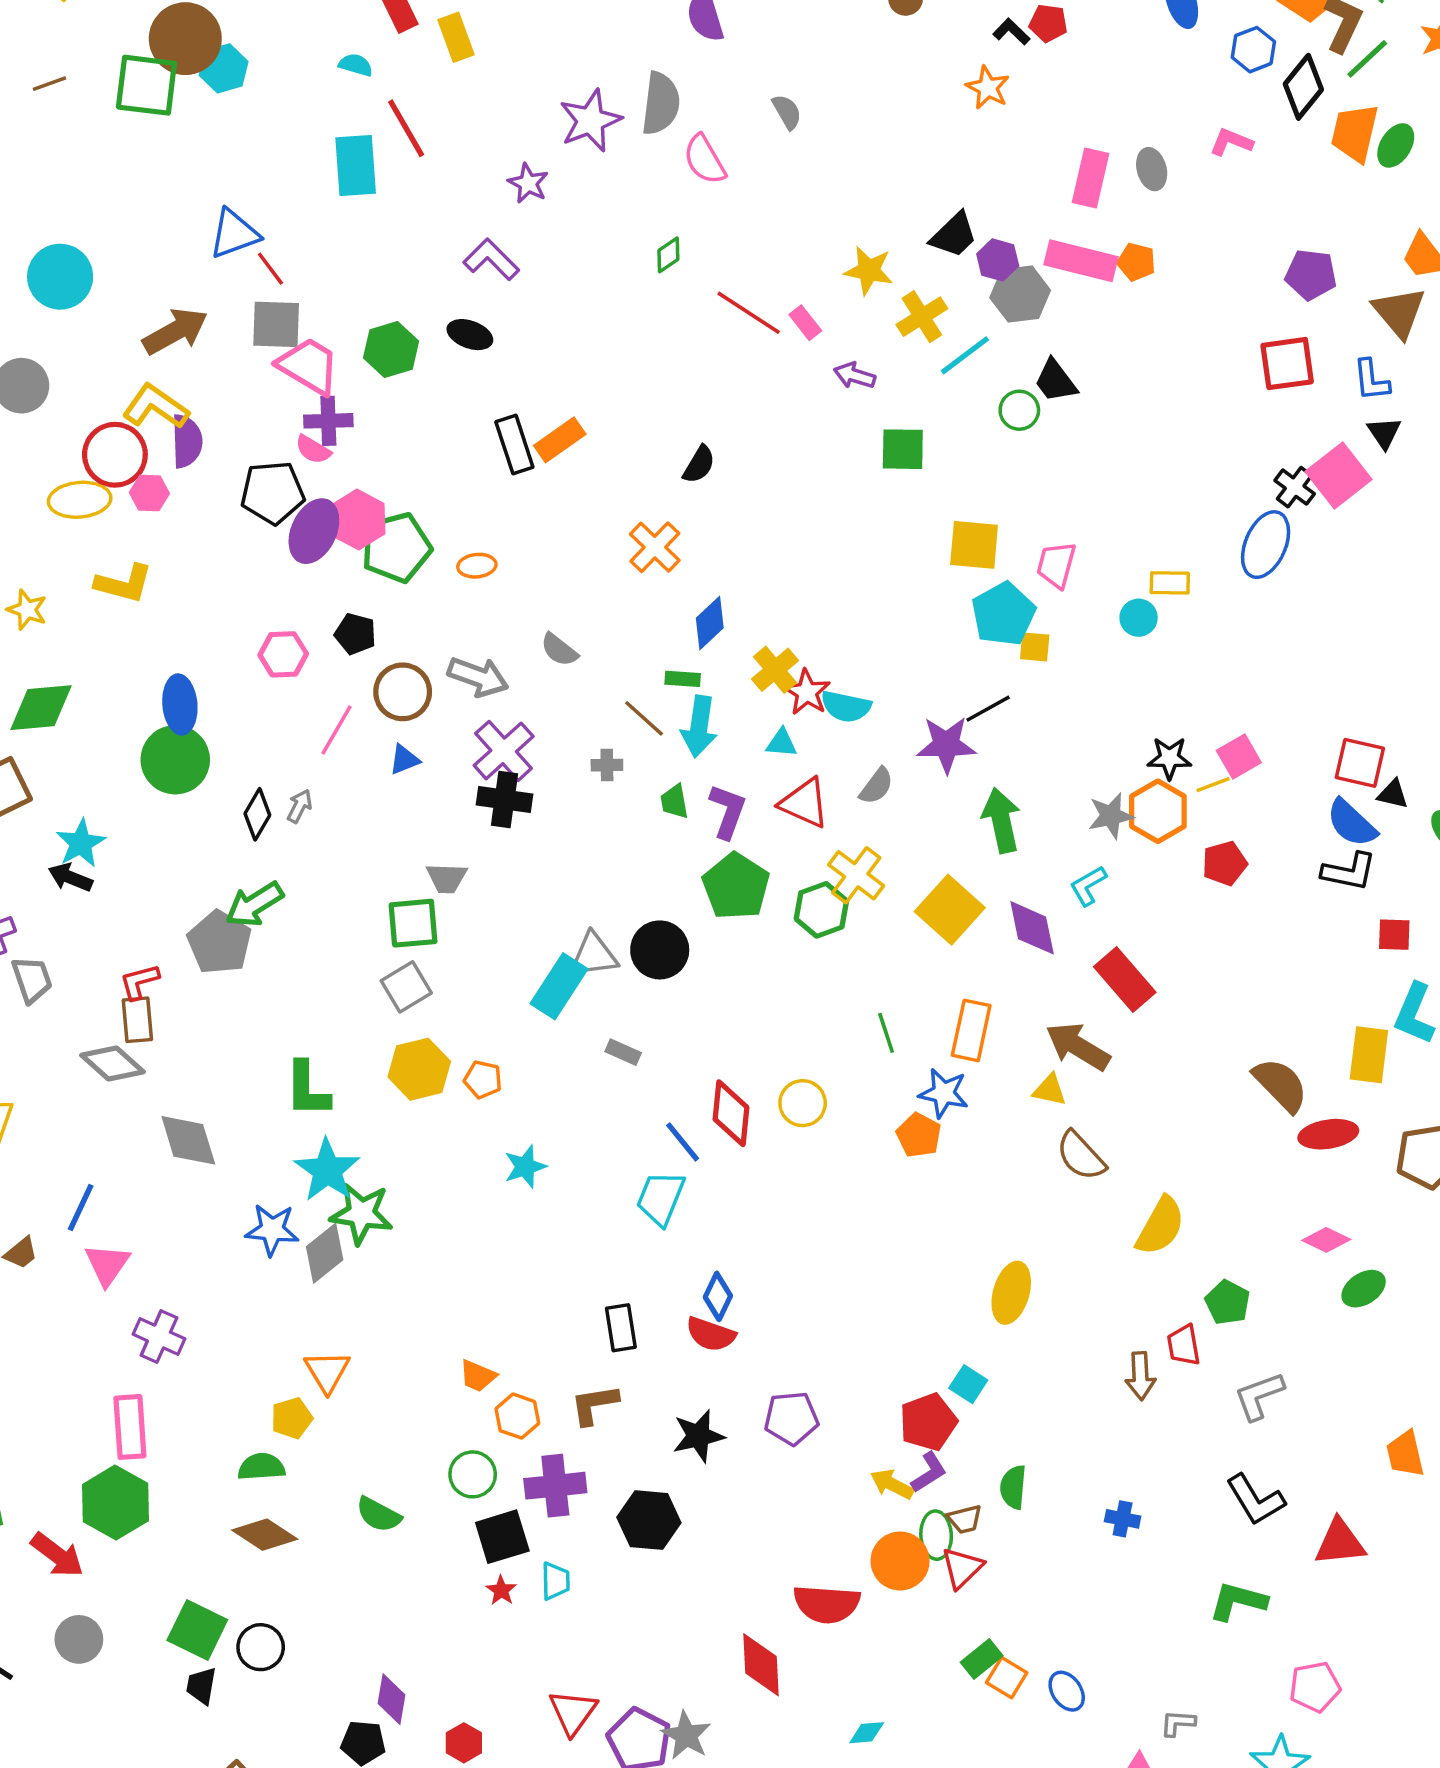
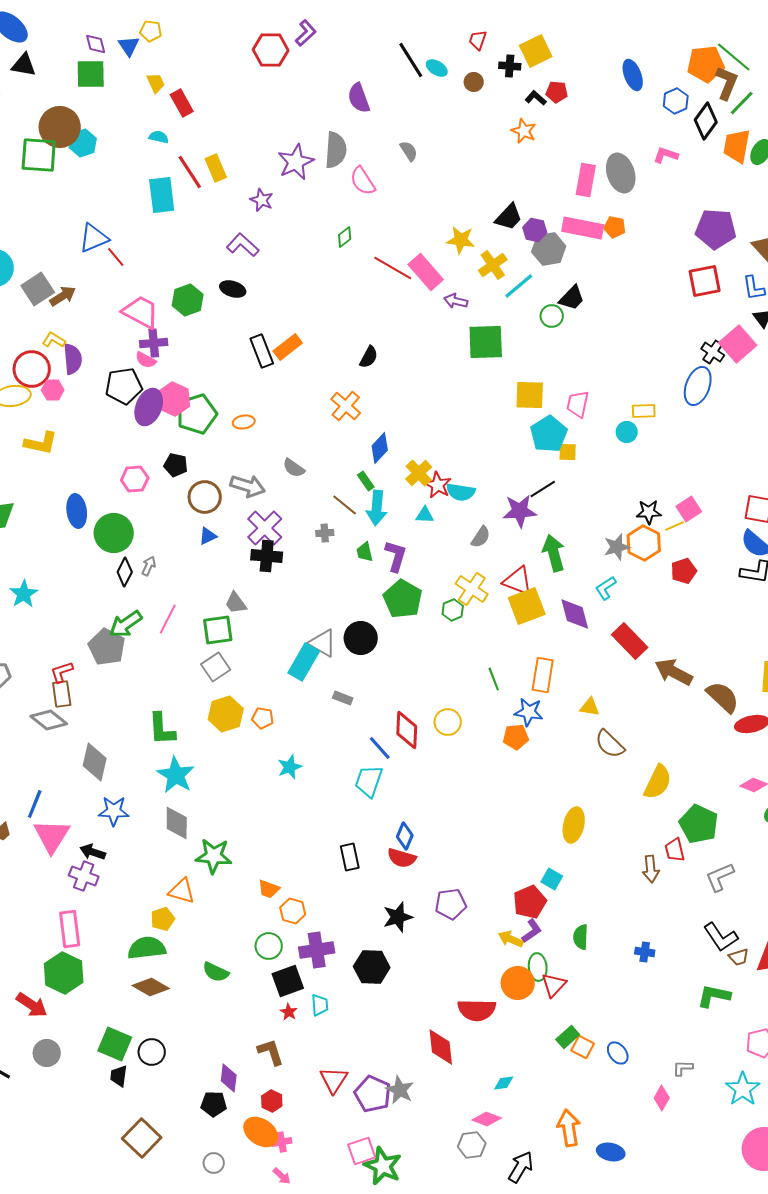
yellow rectangle: (456, 37) -> (216, 168), moved
gray ellipse: (1152, 169) -> (621, 173), size x1.6
purple pentagon: (1311, 275) -> (716, 229), size x1.4
pink rectangle: (805, 323) -> (426, 272), size x1.8
gray square: (276, 324) -> (38, 289), moved, turned -32
brown arrow: (175, 331) -> (63, 296), size x0.7
black trapezoid: (1056, 381) -> (572, 298), turned -96
yellow L-shape: (156, 407) -> (54, 340), size x0.6
green square: (903, 449) -> (486, 342), size x1.4
green rectangle: (683, 679) -> (366, 481), turned 54
pink line: (336, 730) -> (168, 619), moved
green circle: (175, 760) -> (114, 533), moved
red triangle: (804, 803) -> (518, 581), moved
black arrow: (70, 877) -> (93, 852), moved
gray trapezoid: (447, 878) -> (236, 603), turned 55
green hexagon: (821, 910) -> (453, 610), size x0.7
yellow square: (950, 910) -> (527, 606), turned 30
gray triangle: (594, 955) -> (323, 643), turned 40
brown arrow: (1078, 1046) -> (674, 672), moved
orange pentagon: (919, 1135) -> (516, 737), turned -30
gray diamond: (188, 1140) -> (95, 762), turned 33
green star: (361, 1214) -> (214, 856), moved
blue star: (272, 1230) -> (114, 811), moved
gray diamond: (325, 1253) -> (177, 823), turned -48
pink triangle: (107, 1264) -> (52, 836), size x1.4
green pentagon: (1228, 1302) -> (699, 824), size x1.5
orange triangle: (327, 1371) -> (182, 891), turned -40
brown L-shape: (594, 1404) -> (271, 1052), moved, turned 84
green semicircle: (261, 1467) -> (147, 948), size x1.4
brown trapezoid: (965, 1519) -> (739, 957), moved

